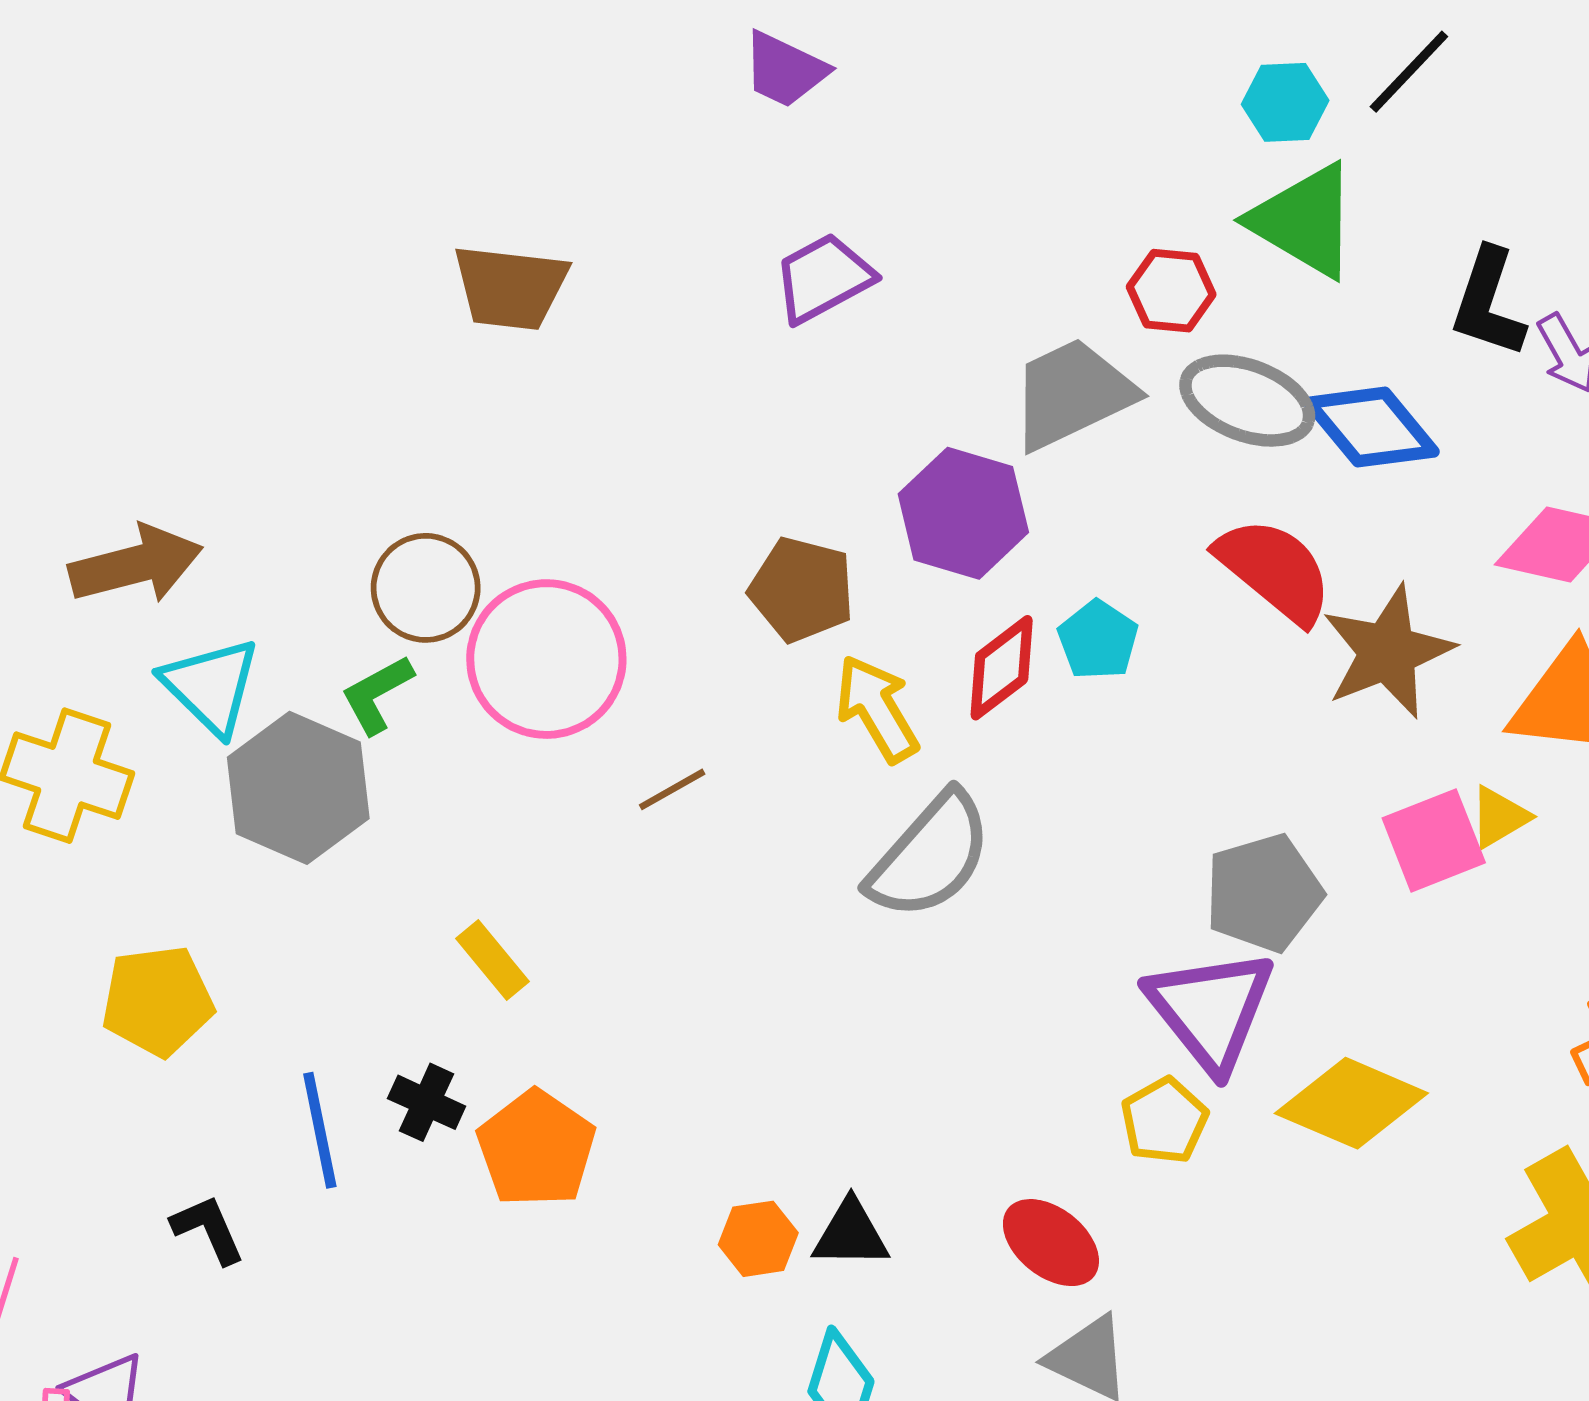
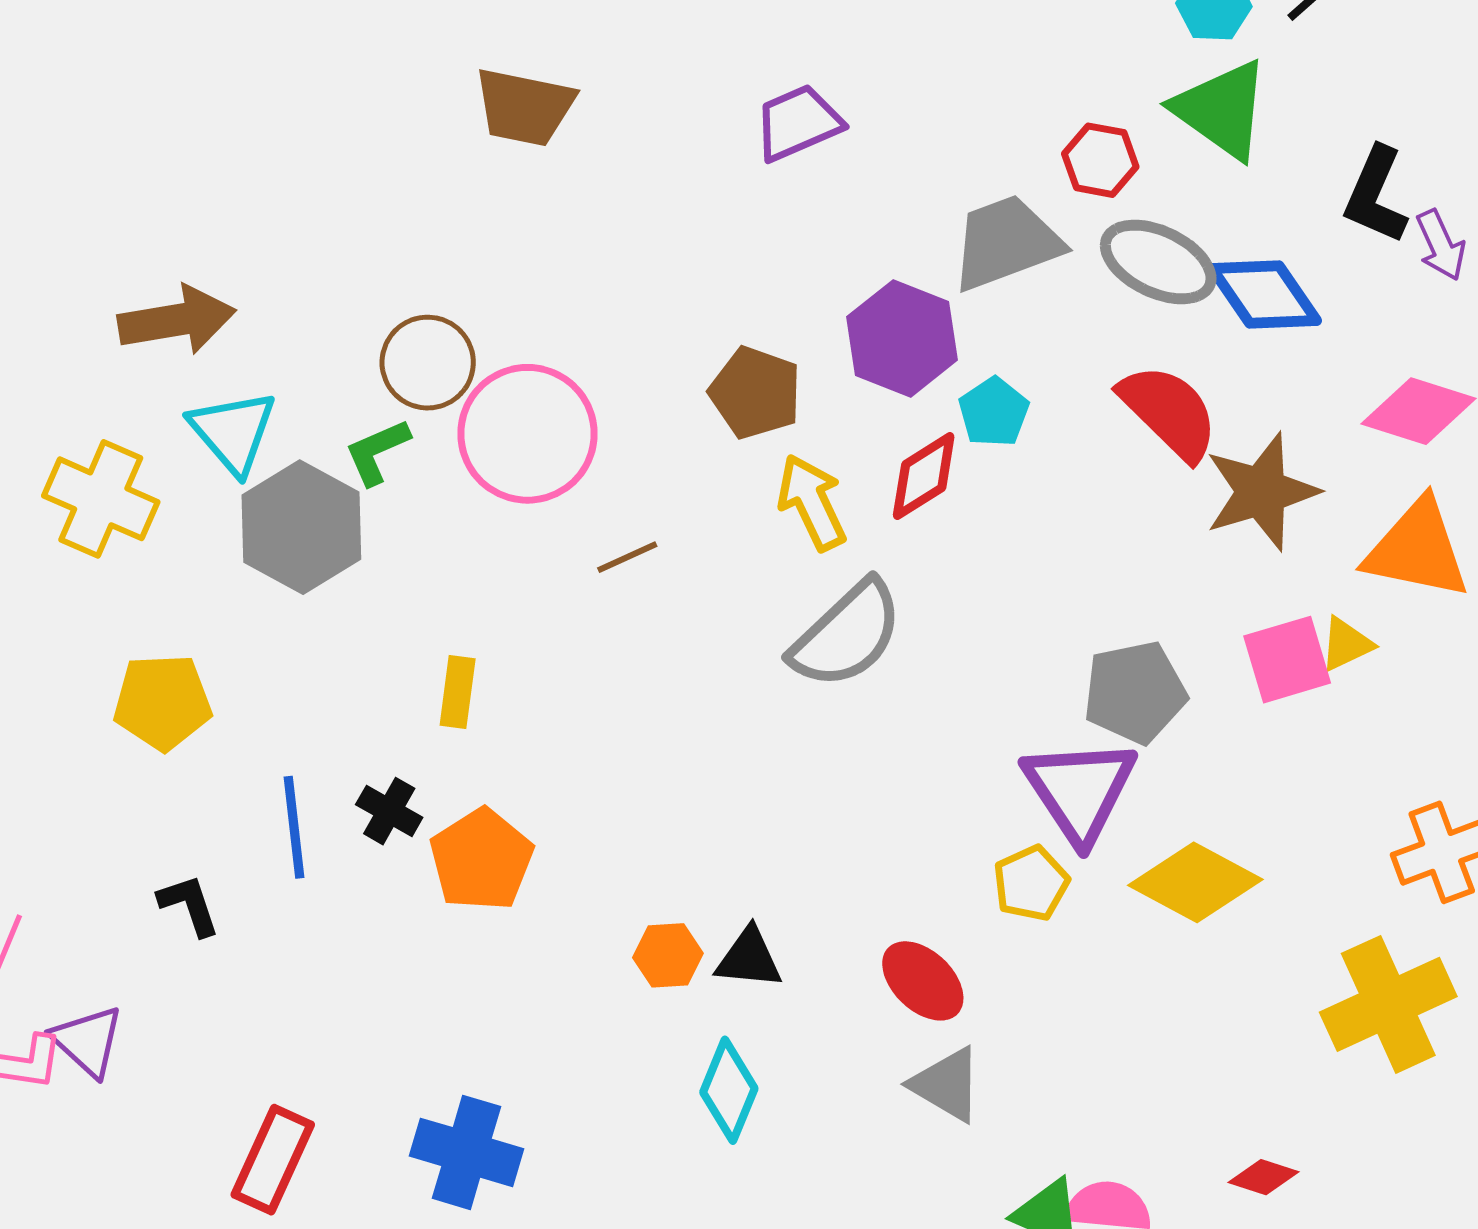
cyan pentagon: (1098, 640) -> (994, 412), moved
yellow rectangle: (493, 960) -> (458, 692), turned 42

